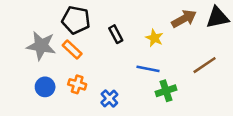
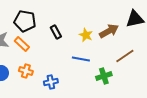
brown arrow: (184, 19) -> (109, 31), moved
green cross: (166, 91) -> (104, 76), moved
blue cross: (109, 98) -> (51, 82), turned 32

